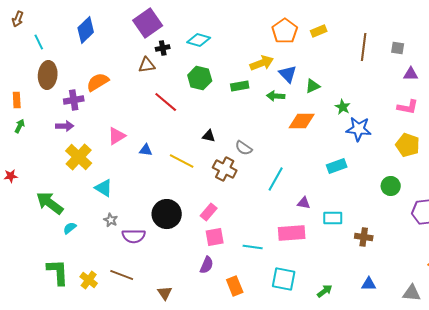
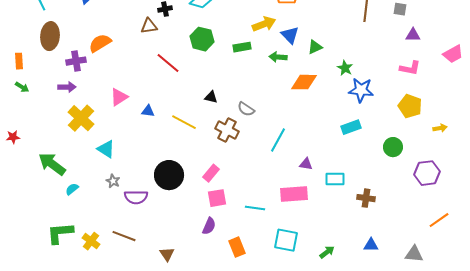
green arrow: (20, 126) -> (22, 87), turned 96
cyan rectangle: (337, 166) -> (351, 127), moved
green L-shape: (58, 272) -> (60, 233), turned -92

